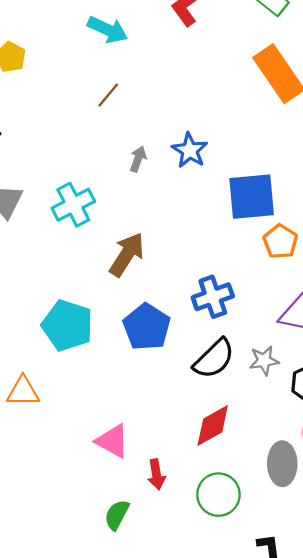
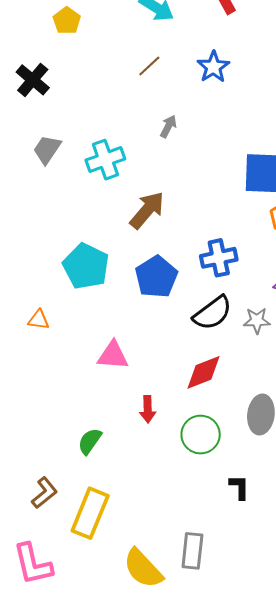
blue star: (190, 150) -> (213, 67), moved
orange triangle: (23, 391) -> (39, 320), size x0.7
pink triangle: (112, 441) -> (113, 355), moved, turned -32
green semicircle: (117, 515) -> (90, 441), moved

